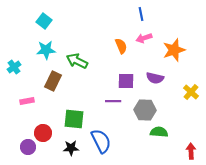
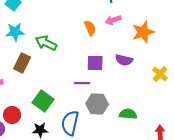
gray hexagon: (145, 110) -> (97, 104), moved
green square: (74, 119) -> (43, 101), turned 30
blue semicircle: (101, 141) -> (70, 123), turned -140

